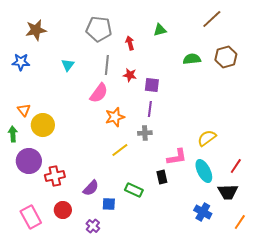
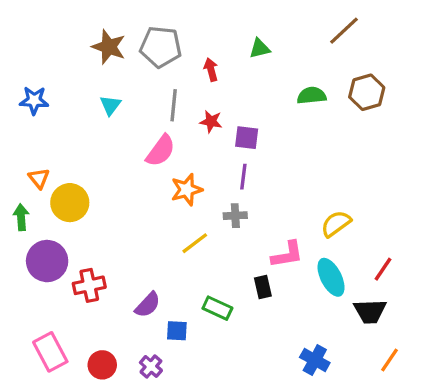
brown star: (36, 30) -> (109, 47), moved, turned 30
red circle: (63, 210) -> (102, 365), moved
blue cross: (203, 212) -> (315, 360), moved

